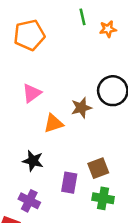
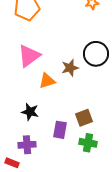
pink triangle: (32, 93) -> (29, 56), size x1.4
purple cross: (29, 201) -> (27, 145), turned -30

